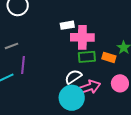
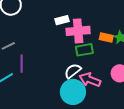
orange rectangle: (109, 57) -> (106, 38), moved
pink arrow: (90, 87) -> (90, 80), turned -135

